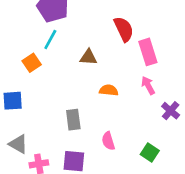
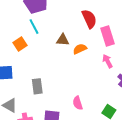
cyan line: (50, 39) -> (34, 27), turned -56
orange semicircle: (109, 90) -> (80, 49), moved, turned -32
gray rectangle: (73, 120) -> (37, 86), moved

